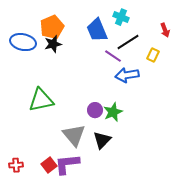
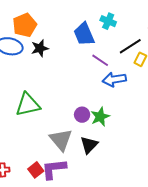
orange pentagon: (52, 27) -> (25, 25), moved
black line: (128, 42) -> (130, 46), moved

